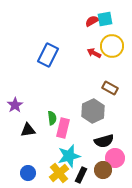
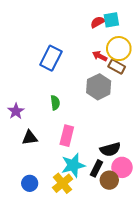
brown rectangle: (110, 88) -> (117, 67), moved
gray hexagon: (93, 111) -> (99, 87), moved
green semicircle: (52, 118) -> (55, 103), moved
black rectangle: (81, 175) -> (97, 168), moved

